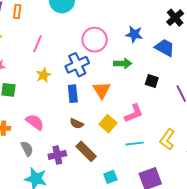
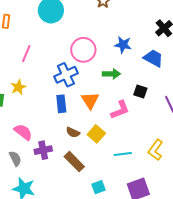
yellow star: (44, 75) -> (18, 87), moved
pink L-shape: (134, 113) -> (120, 110), moved
brown semicircle: (77, 124) -> (73, 132), moved
purple cross: (57, 155) -> (43, 150), moved

